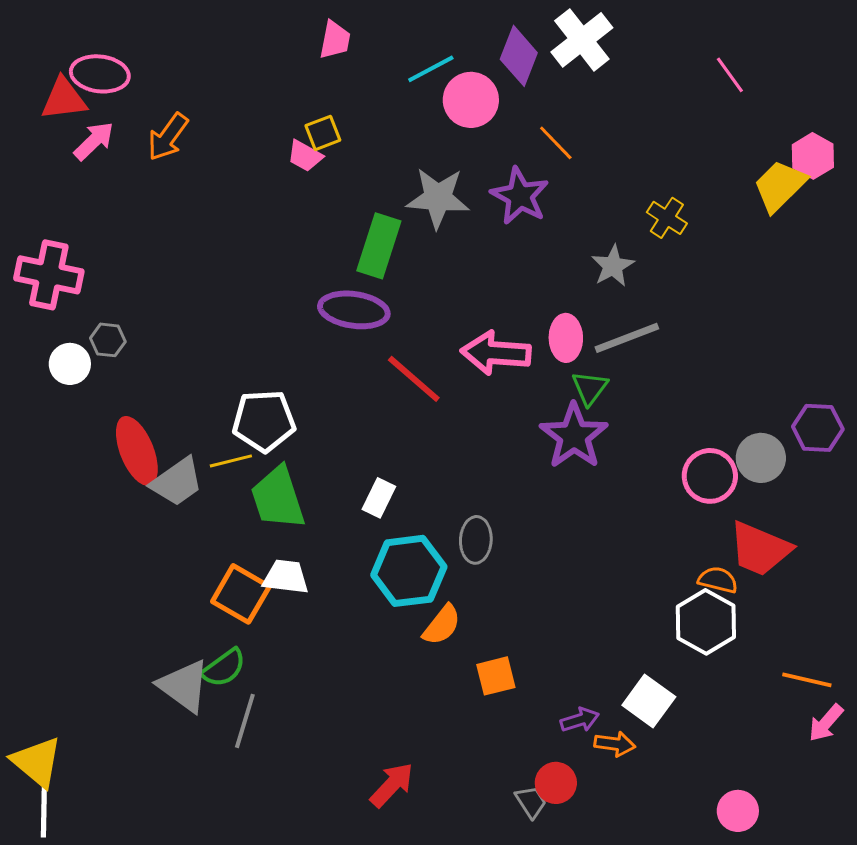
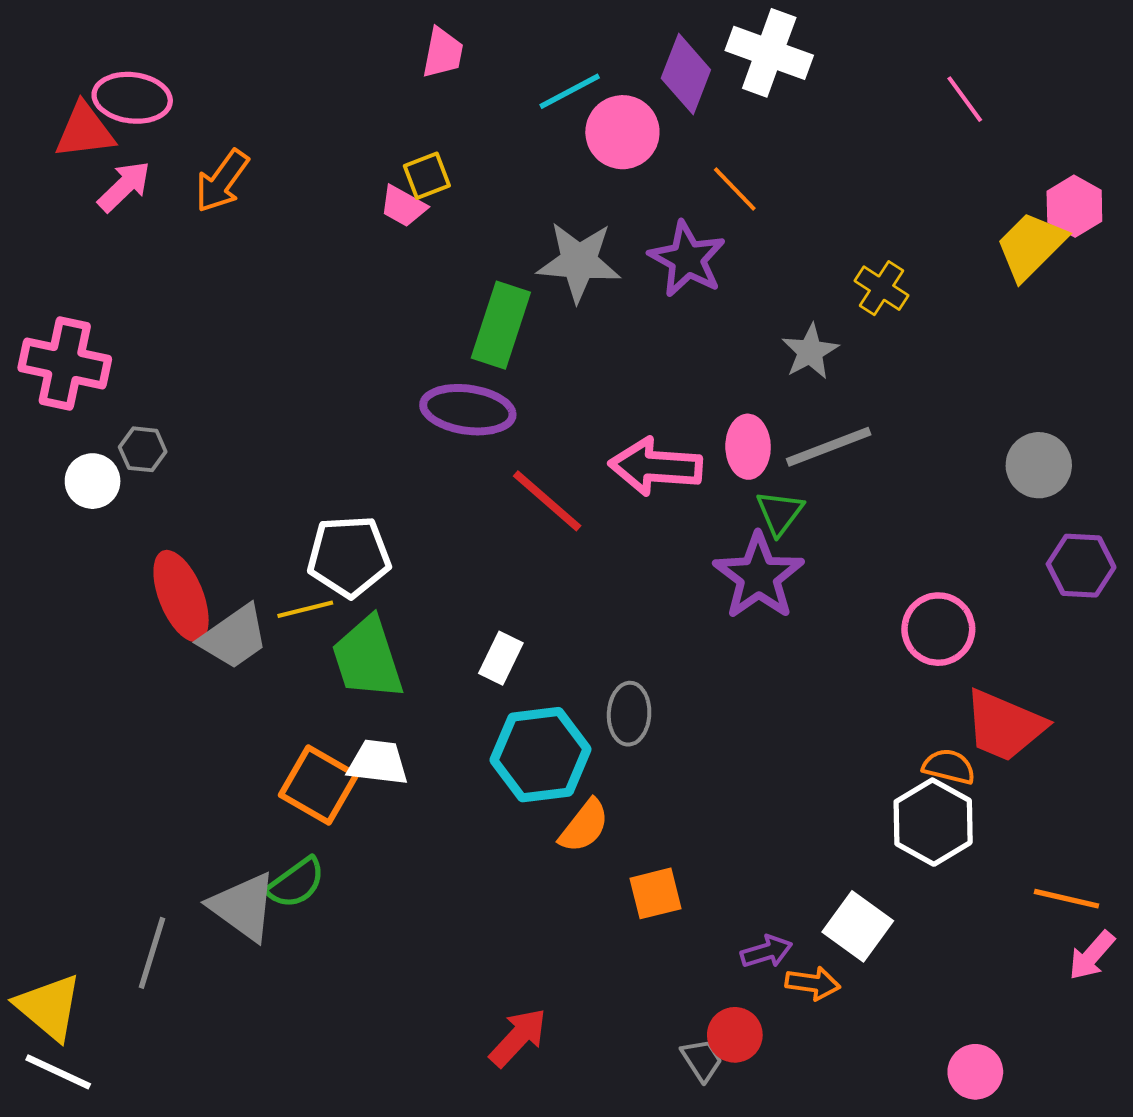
white cross: (582, 40) -> (769, 53), turned -32
gray circle: (761, 458) -> (1039, 465), moved
gray line: (245, 721) -> (152, 953), moved
white line: (44, 811) -> (58, 1072), turned -66

